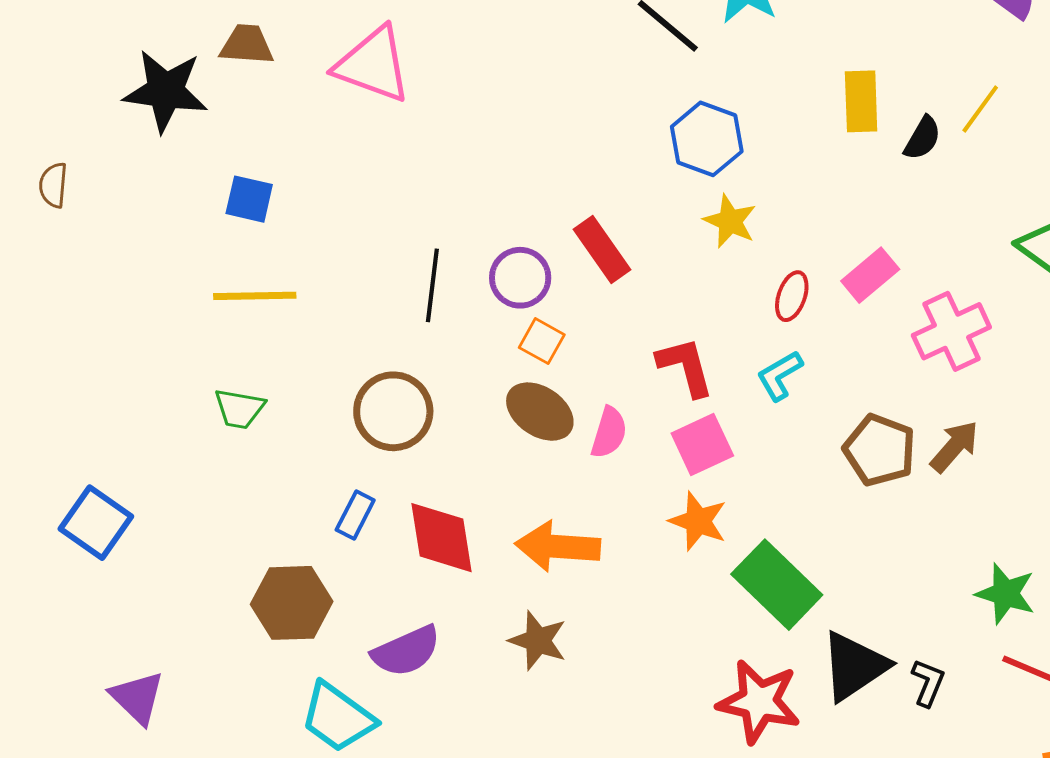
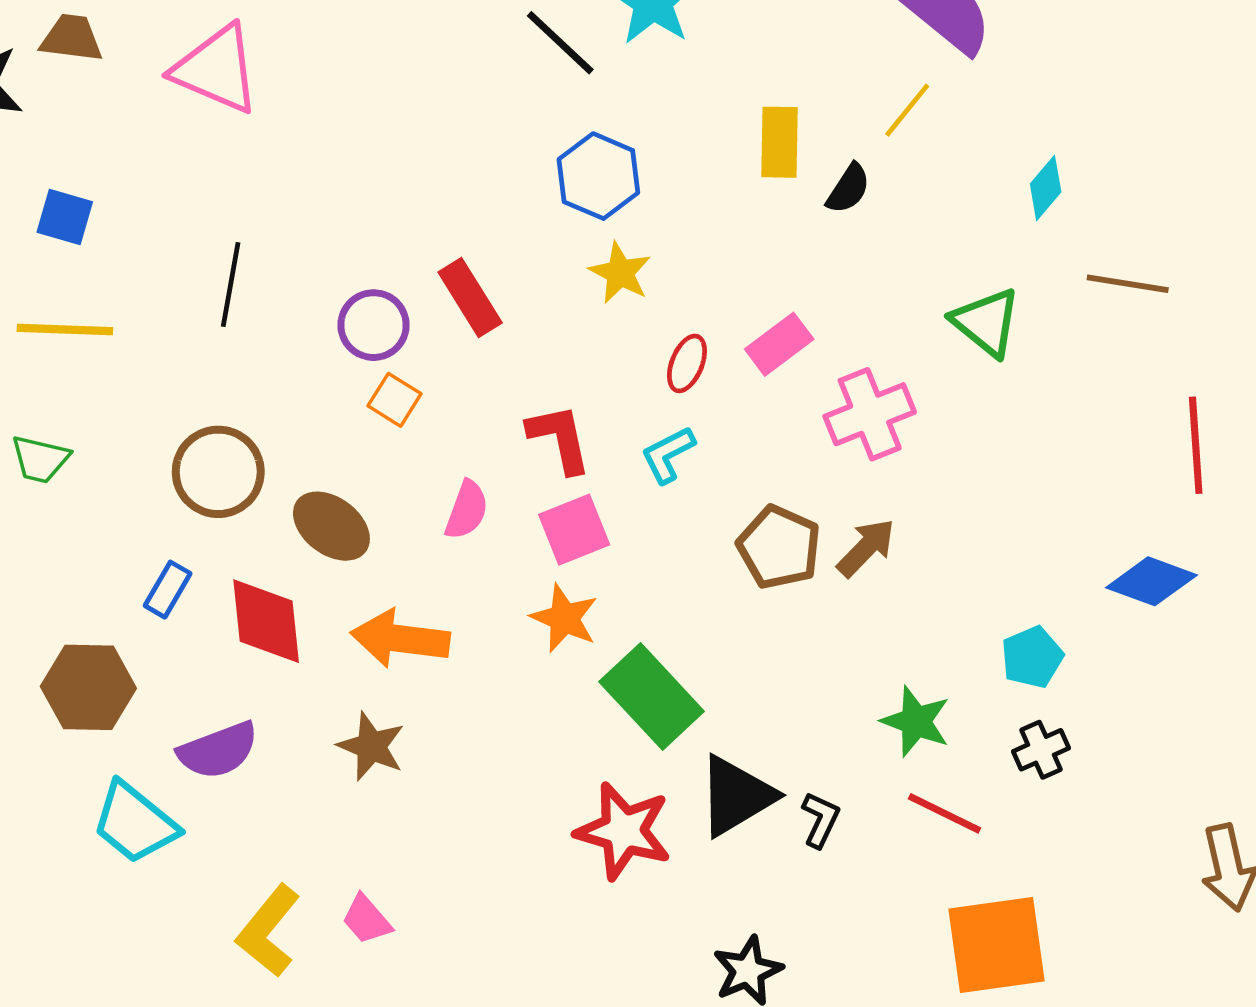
yellow line: (980, 109) -> (907, 110), moved
black line: (432, 285) -> (231, 285), moved
brown ellipse: (540, 412) -> (331, 526), moved

